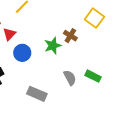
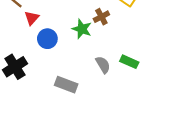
brown cross: (70, 36) -> (101, 17), turned 32
green star: (53, 46) -> (82, 29), turned -30

